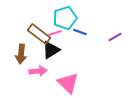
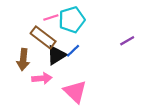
blue line: (80, 32) -> (73, 51), moved, turned -64
pink line: (55, 33) -> (51, 17), moved

